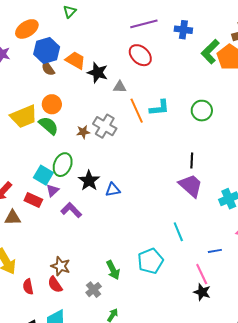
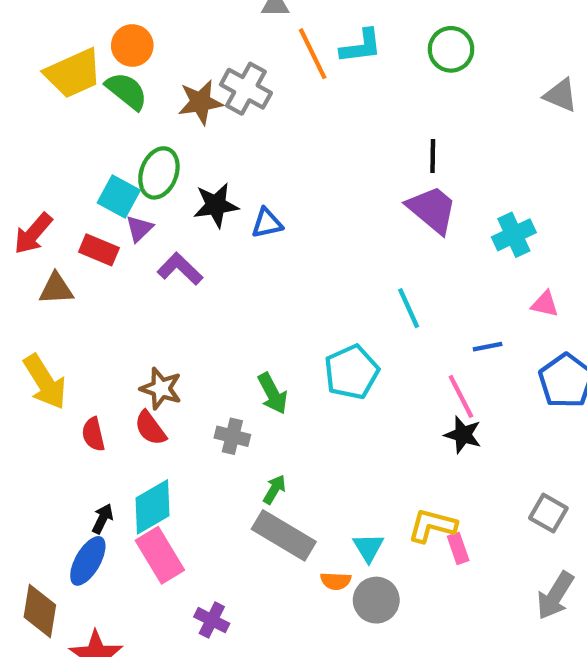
brown star: (83, 132) -> (200, 102), size x1.5
black star: (89, 181) -> (216, 205), turned 30
gray cross: (94, 290) -> (232, 436), turned -35

